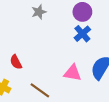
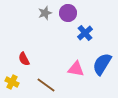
purple circle: (82, 12) -> (68, 13), moved

